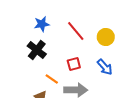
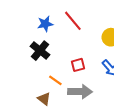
red line: (76, 31) -> (73, 21), moved

